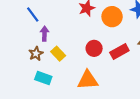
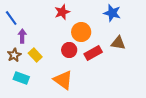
orange circle: (112, 17) -> (81, 32), moved
orange triangle: (88, 80) -> (63, 80), turned 40

